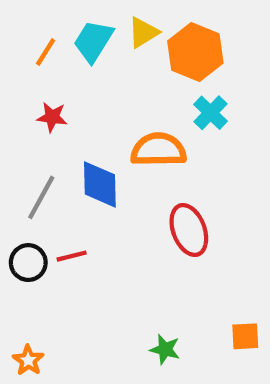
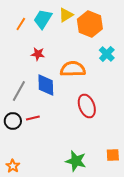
cyan cross: (211, 113) -> (107, 54), moved
red star: (52, 117) -> (38, 54), moved
green star: (165, 349) -> (76, 161), size x1.5

